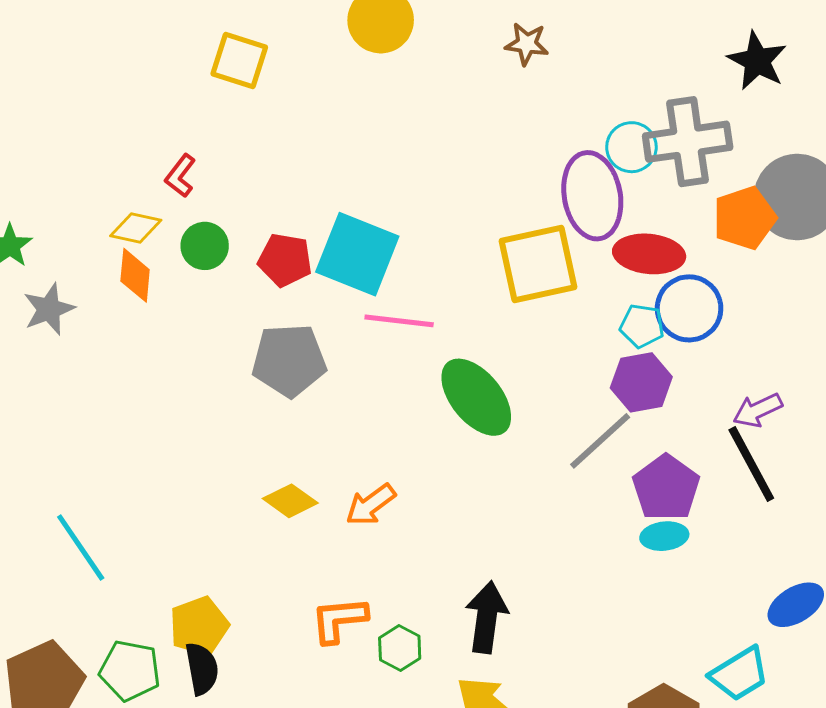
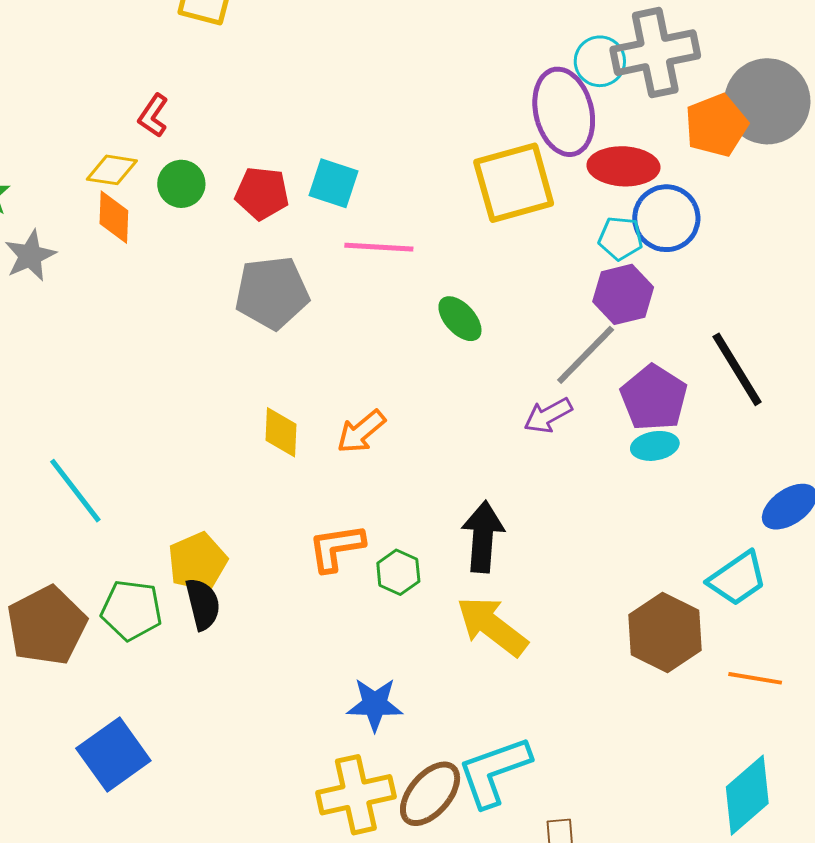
cyan square: (357, 254) -> (334, 183), size x0.6
green ellipse: (476, 397) -> (460, 319), size x0.6
purple arrow: (758, 410) -> (548, 415), moved
yellow diamond: (290, 501) -> (281, 432), turned 60

